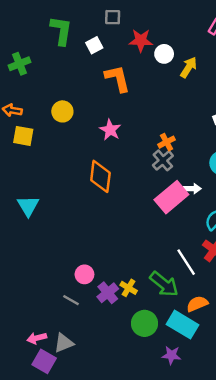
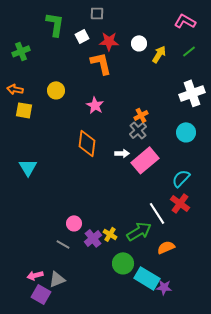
red star: (141, 40) -> (109, 41), moved
white arrow: (192, 189) -> (122, 153), moved
green arrow: (164, 284) -> (139, 231), turned -70
cyan rectangle: (182, 325) -> (147, 278), moved
purple star: (171, 355) -> (164, 287), moved

